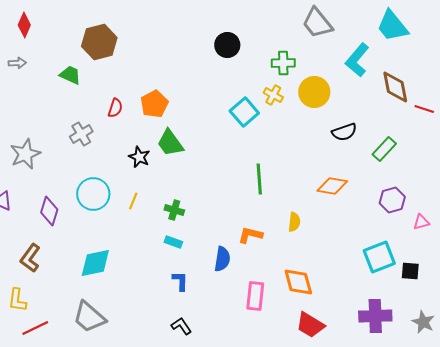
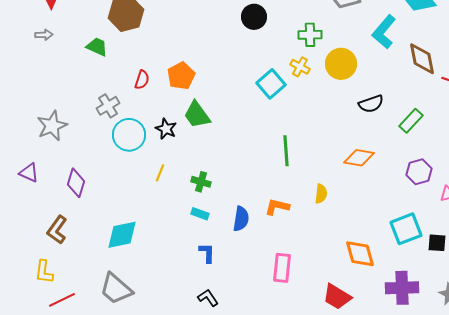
cyan circle: (93, 194) -> (129, 135), moved
blue semicircle: (222, 259) -> (241, 219), moved
orange diamond: (298, 282) -> (360, 254), moved

